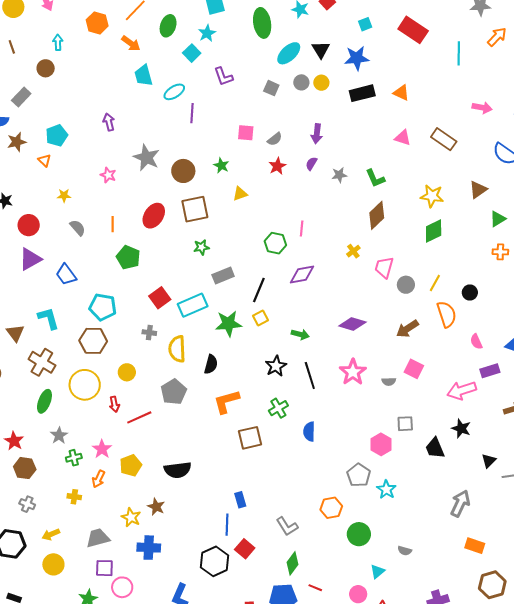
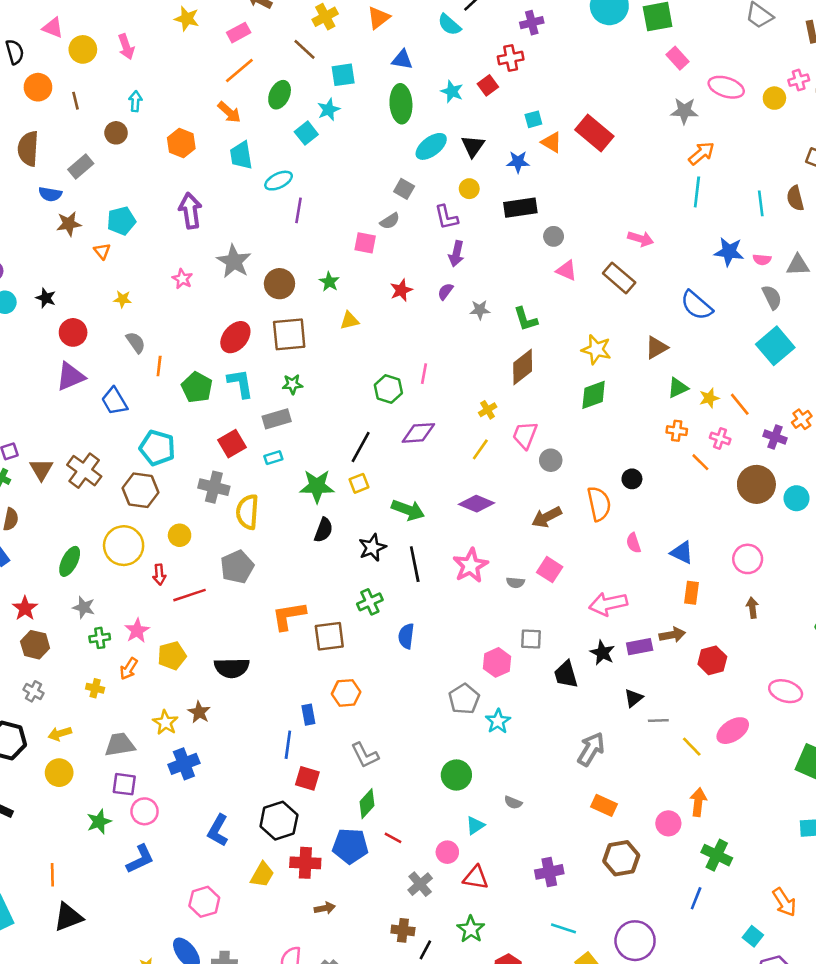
orange hexagon: (97, 23) -> (181, 143), moved
cyan line: (459, 53) -> (697, 192), moved
blue star: (357, 58) -> (518, 162), size x0.7
purple L-shape: (223, 76) -> (446, 217), moved
gray circle: (301, 82) -> (554, 236), moved
orange triangle: (401, 93) -> (552, 142), moved
pink arrow: (482, 108) -> (641, 239), moved
purple arrow: (109, 122) -> (190, 211), size x1.5
gray semicircle: (275, 139) -> (390, 221), moved
orange line: (113, 224) -> (159, 366), moved
gray rectangle: (223, 275) -> (277, 419), moved
yellow line: (435, 283) -> (480, 449), moved
cyan rectangle: (193, 305) -> (273, 458), size x0.5
cyan L-shape: (48, 318) -> (240, 383), moved
gray cross: (149, 333) -> (214, 487), size x1.6
green arrow: (300, 334) -> (408, 510), size x1.4
brown cross: (42, 362) -> (84, 471), moved
black semicircle: (211, 364) -> (324, 530), moved
purple rectangle: (490, 371) -> (640, 647), moved
orange L-shape: (226, 402) -> (289, 616), moved
gray star: (59, 435) -> (84, 607), turned -30
orange hexagon: (331, 508) -> (346, 693), moved
blue cross: (149, 548) -> (184, 764), turned -30
red square: (245, 549) -> (307, 778), turned -30
black hexagon: (215, 561) -> (279, 821), moved

